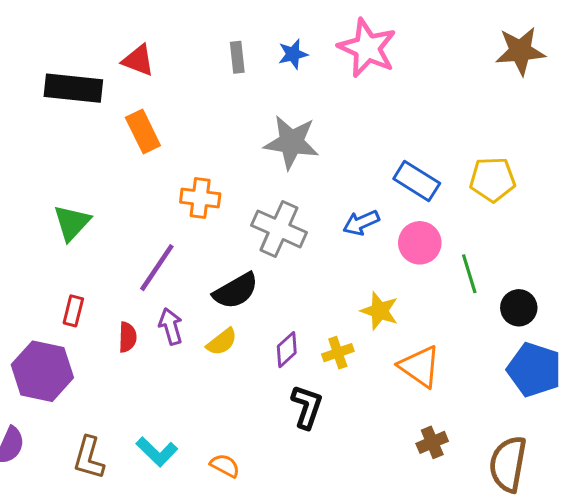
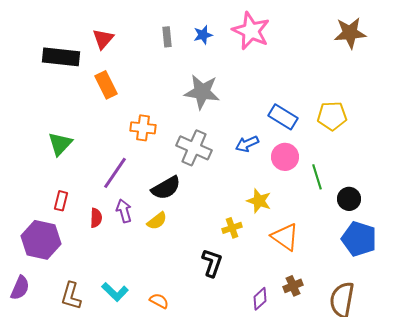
red triangle: (138, 60) -> (103, 39), turned 50
purple diamond: (287, 350) -> (260, 299), moved

